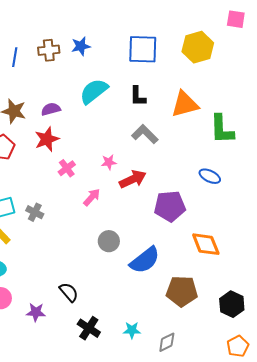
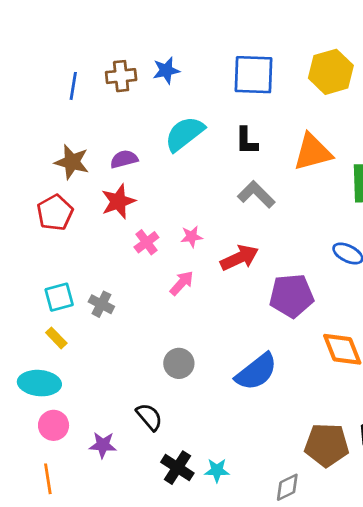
pink star: (109, 162) -> (192, 237), moved
gray circle: (109, 241) -> (179, 363), moved
brown pentagon: (182, 291) -> (327, 445), moved
cyan star: (132, 330) -> (217, 470), moved

